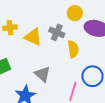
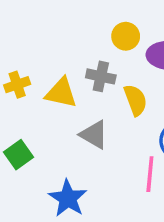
gray triangle: (42, 74) -> (94, 135), moved

